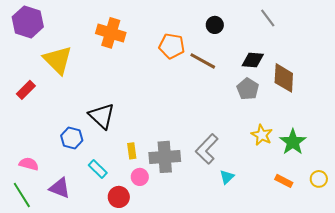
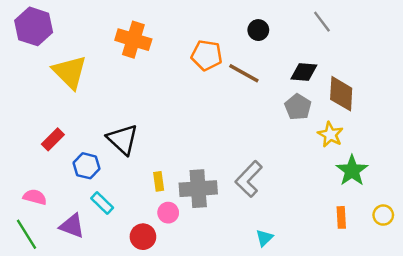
red rectangle: (26, 90) -> (53, 139), moved
yellow star: (262, 135) -> (330, 135), moved
cyan rectangle: (98, 169) -> (102, 203), moved
cyan triangle: (227, 177) -> (264, 238), moved
orange rectangle: (284, 181) -> (341, 217), turned 60

